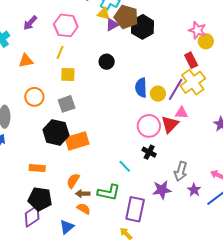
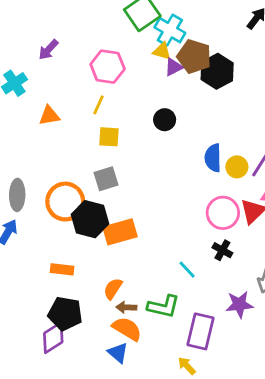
purple arrow: (30, 23) -> (48, 50), moved
orange circle: (34, 97) -> (65, 202), moved, size x1.4
orange semicircle: (84, 209) -> (127, 329), size x1.5
blue triangle: (67, 227) -> (118, 353), moved, turned -42

